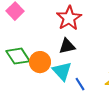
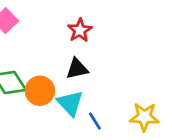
red star: (69, 18) -> (80, 30), size x0.7

